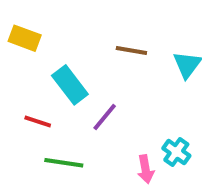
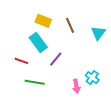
yellow rectangle: (25, 38) -> (43, 21), moved
brown line: (131, 51) -> (70, 25), turned 56

